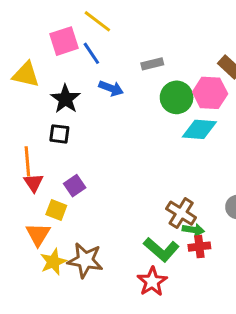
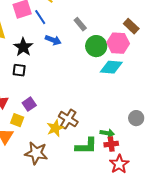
gray rectangle: (152, 64) -> (80, 24), turned 64
brown cross: (181, 213) -> (68, 119), moved
green L-shape: (161, 250) -> (86, 146), turned -40
yellow star: (53, 262) -> (55, 128), moved
red star: (152, 282) -> (119, 164), moved

